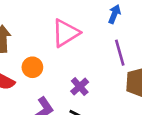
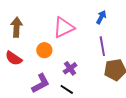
orange circle: (32, 67) -> (44, 50), moved

